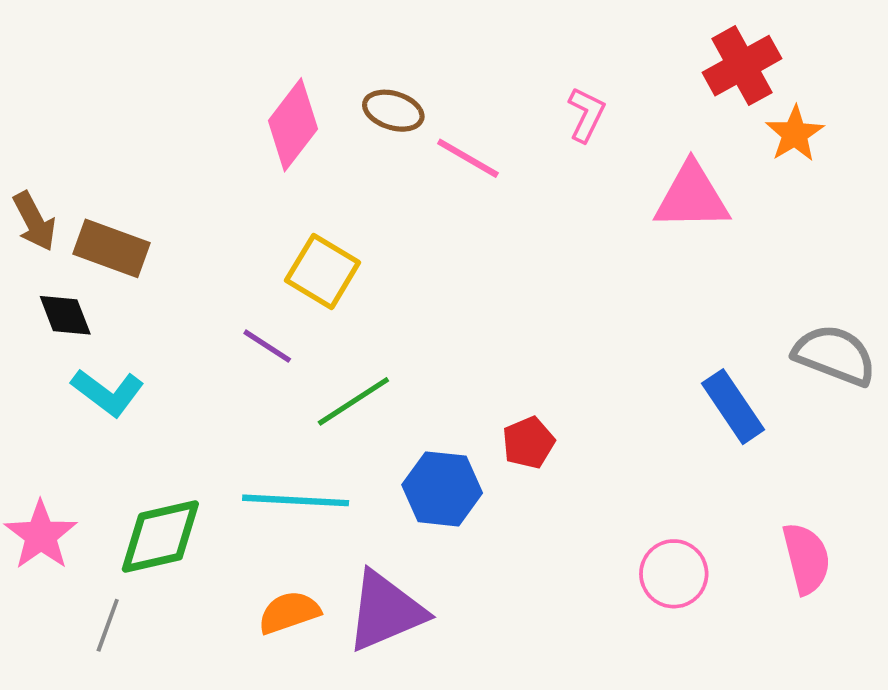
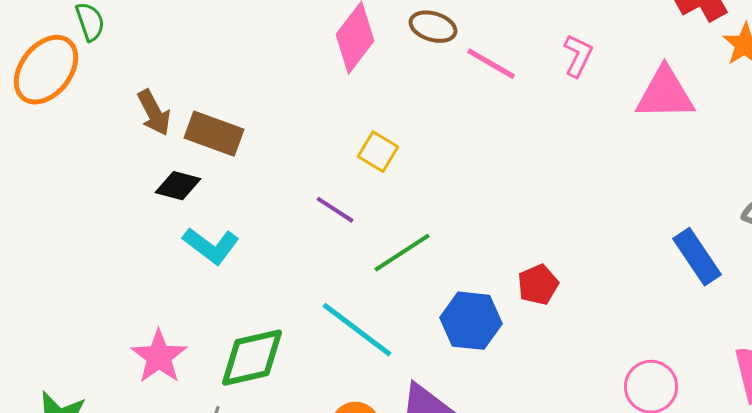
pink L-shape: (586, 115) -> (578, 56), moved
yellow square: (323, 271) -> (378, 152), size x0.7
black diamond: (65, 315) -> (178, 186), turned -54
cyan line: (296, 500) -> (357, 330), turned 34

